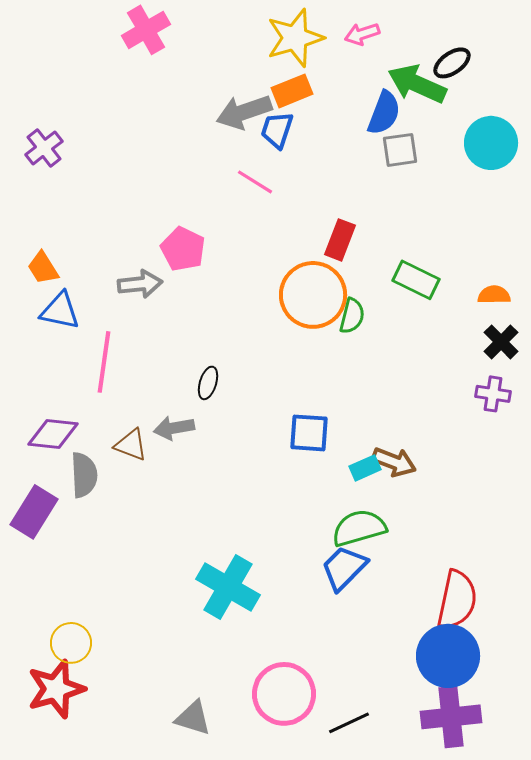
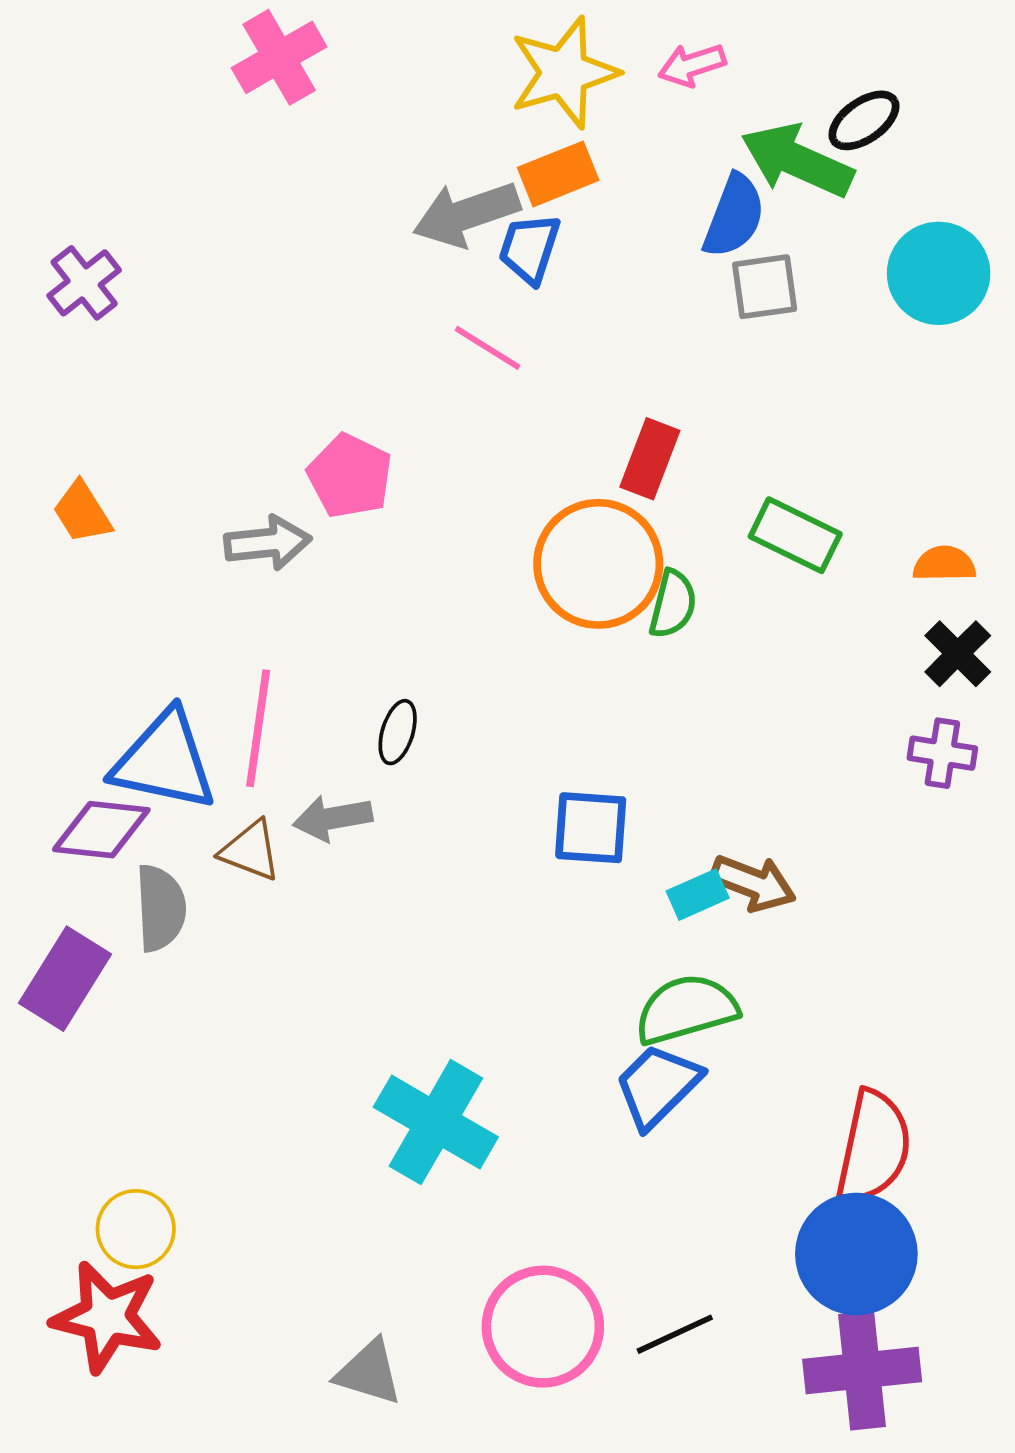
blue triangle: (60, 311) -> (164, 761), moved, size x1.4
pink line: (104, 362) -> (258, 728), moved
red star: (56, 689) -> (107, 1317), turned 30
black line: (349, 723) -> (675, 1334), moved

